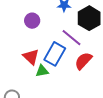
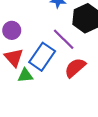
purple circle: (32, 21) -> (12, 30), moved

